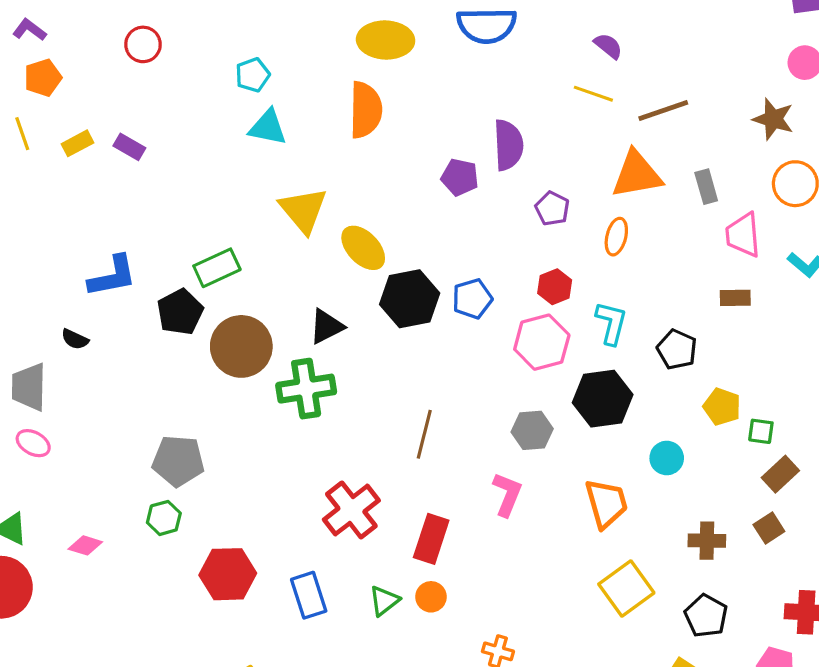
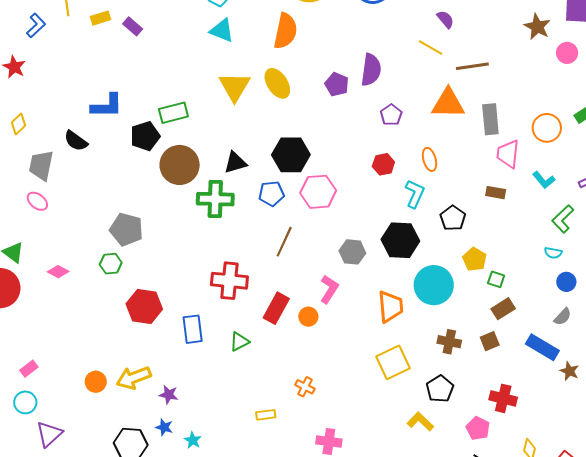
brown star: (773, 119) -> (537, 27), moved
gray rectangle: (706, 187) -> (490, 119), size x1.4
orange ellipse: (616, 237) -> (430, 159), moved, turned -40
yellow ellipse: (363, 248) -> (277, 83), moved
blue pentagon: (472, 299) -> (272, 194), moved
black semicircle: (75, 339) -> (76, 141), size x1.4
pink hexagon: (542, 342) -> (318, 192), moved
cyan circle: (667, 458) -> (434, 285), size x1.8
red cross: (351, 510) -> (229, 281), turned 33
orange circle: (431, 597) -> (308, 317), moved

